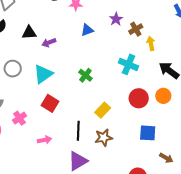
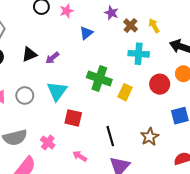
brown cross: (136, 29) -> (131, 25), moved
green cross: (85, 75) -> (99, 79), size x1.6
yellow rectangle: (103, 110) -> (125, 92), moved
brown star: (104, 138) -> (150, 137), moved
pink arrow: (45, 140) -> (80, 156), turned -120

